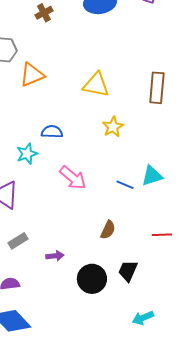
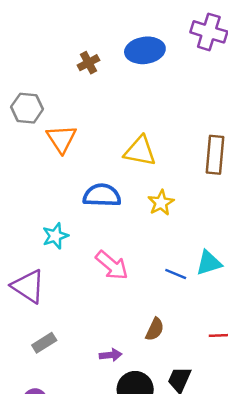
brown cross: (44, 13) -> (88, 63), moved
orange triangle: (32, 75) -> (61, 139), turned -40
blue semicircle: (52, 132) -> (102, 195), moved, size x1.4
purple arrow: (55, 256) -> (111, 355), moved

